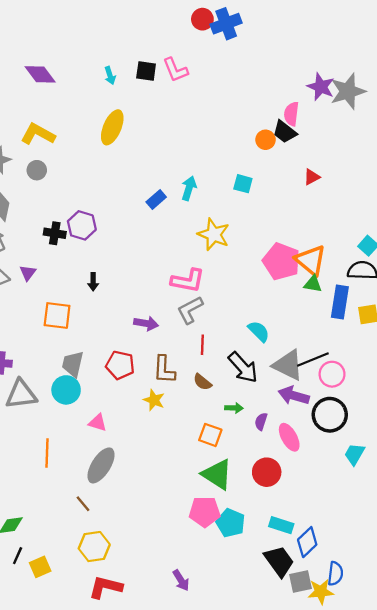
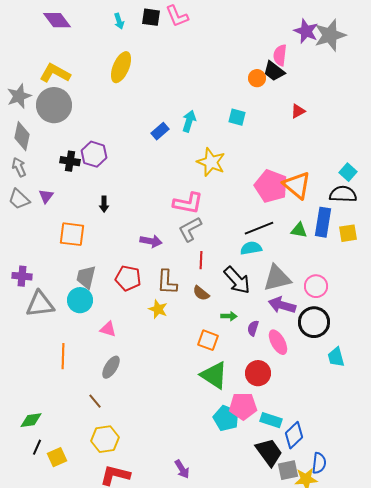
gray circle: (37, 170) -> (54, 105), size x2.0
green triangle: (313, 284) -> (299, 230), moved
cyan semicircle: (259, 331) -> (251, 248), turned -55
black line: (313, 359) -> (259, 228), moved
gray triangle: (288, 365) -> (277, 278), turned -40
cyan trapezoid: (355, 454) -> (336, 357), turned -45
gray ellipse: (101, 465) -> (111, 367), size x0.7
pink pentagon: (205, 512) -> (243, 406), moved

